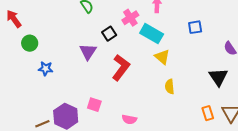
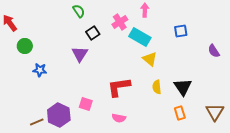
black square: (109, 34) -> (93, 33), moved
red L-shape: (121, 68) -> (119, 87), moved, turned -135
black triangle: (218, 77) -> (183, 87), moved
orange rectangle: (208, 113) -> (180, 113), moved

